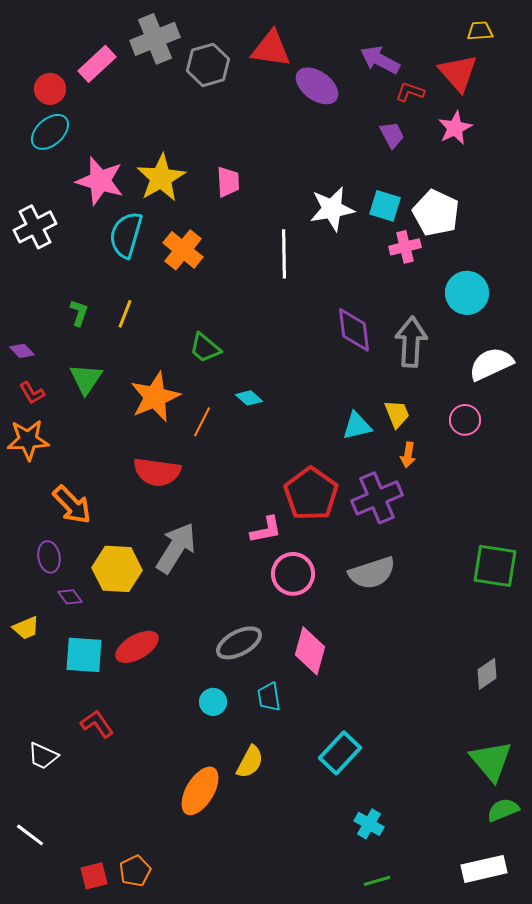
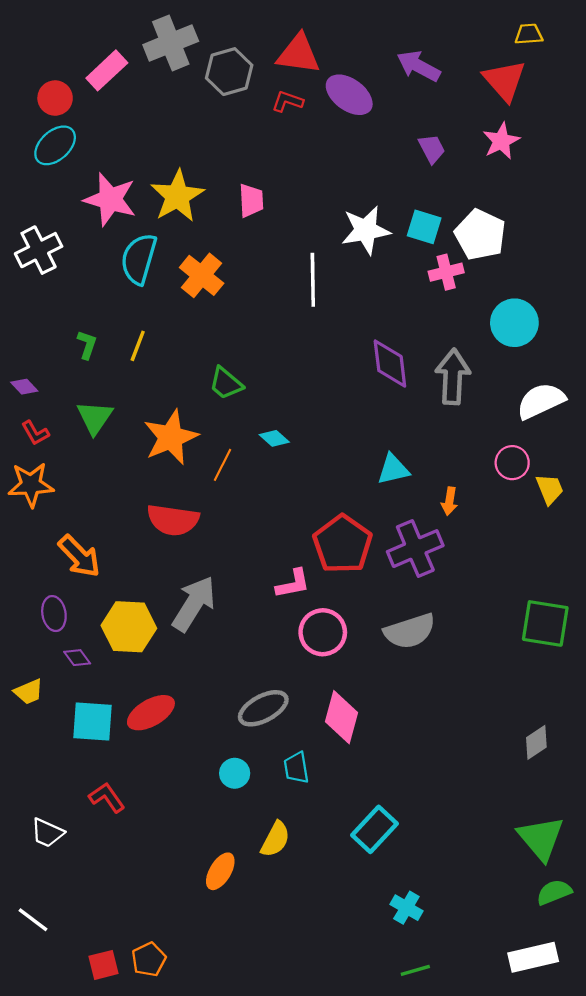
red L-shape: (410, 92) -> (287, 101), moved
yellow trapezoid: (397, 414) -> (550, 489), moved
orange ellipse: (200, 791) -> (220, 871), size x0.7

